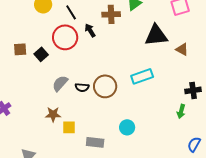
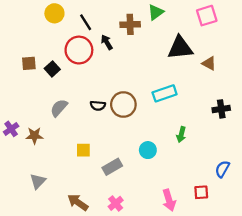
gray semicircle: (60, 83) -> (59, 108), moved
green arrow: (181, 111) -> (181, 135), moved
brown star: (53, 114) -> (34, 136), moved
gray rectangle: (95, 142) -> (112, 167), turned -36

